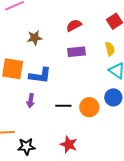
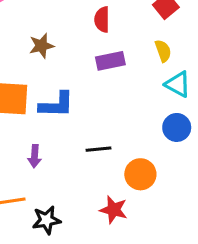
red semicircle: (74, 25) -> (102, 19), turned -56
purple arrow: (31, 101) -> (35, 156), moved
orange circle: (89, 107) -> (140, 174), moved

